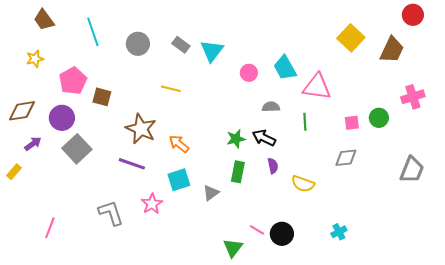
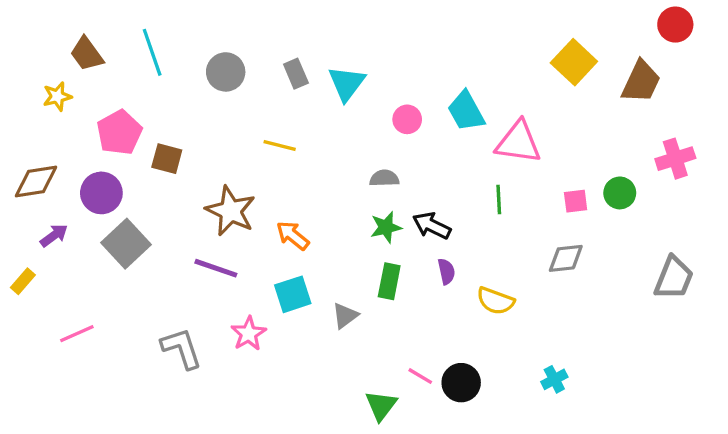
brown trapezoid: (44, 20) -> (87, 54), moved
gray rectangle: (181, 45) -> (296, 74), turned 30
gray semicircle: (271, 107) -> (384, 178), moved
pink line: (50, 228) -> (77, 334), moved, turned 45

